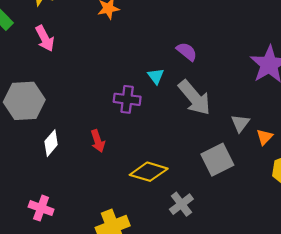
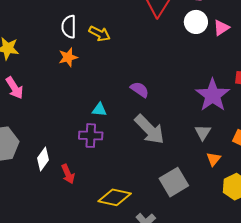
cyan triangle: (156, 76) -> (99, 110), moved, turned -42
gray triangle: (240, 123) -> (203, 132), moved
white diamond: (51, 143) -> (43, 159), moved

